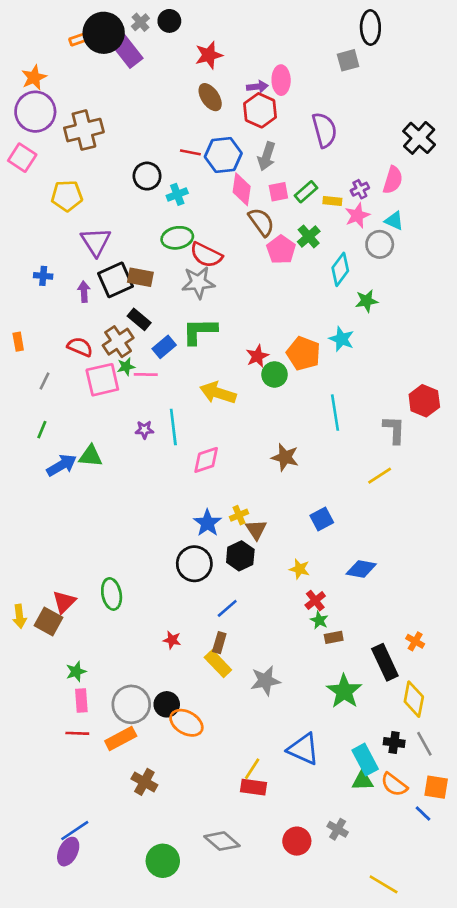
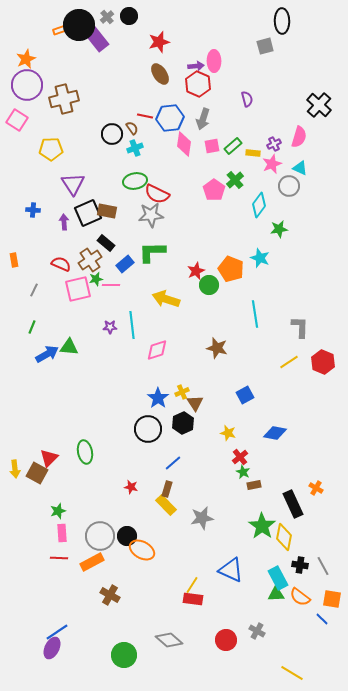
purple semicircle: (324, 130) -> (247, 99), size x0.6
brown semicircle: (261, 222) -> (132, 128), moved, size x0.6
red hexagon: (424, 401) -> (323, 362), moved
yellow diamond: (414, 699) -> (284, 537), moved

